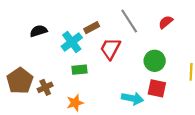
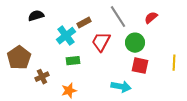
black semicircle: (39, 31) -> (36, 16), moved
green circle: (155, 61) -> (135, 43), moved
brown pentagon: (20, 81) -> (19, 58), moved
red square: (157, 88) -> (140, 66), moved

